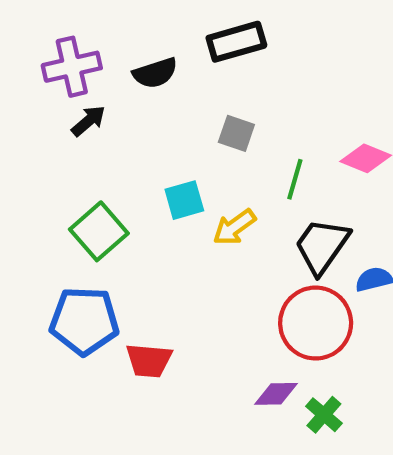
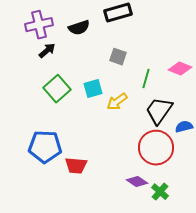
green square: (99, 231) -> (57, 89), moved
purple diamond: (276, 394) -> (137, 182), turned 35

